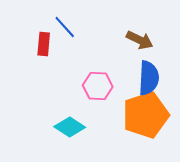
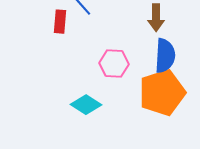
brown arrow: (140, 40) -> (156, 18), turned 64

